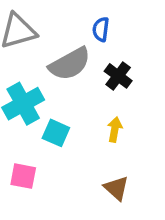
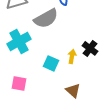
black cross: (118, 76) -> (90, 48), moved
cyan square: (56, 133) -> (51, 63), moved

